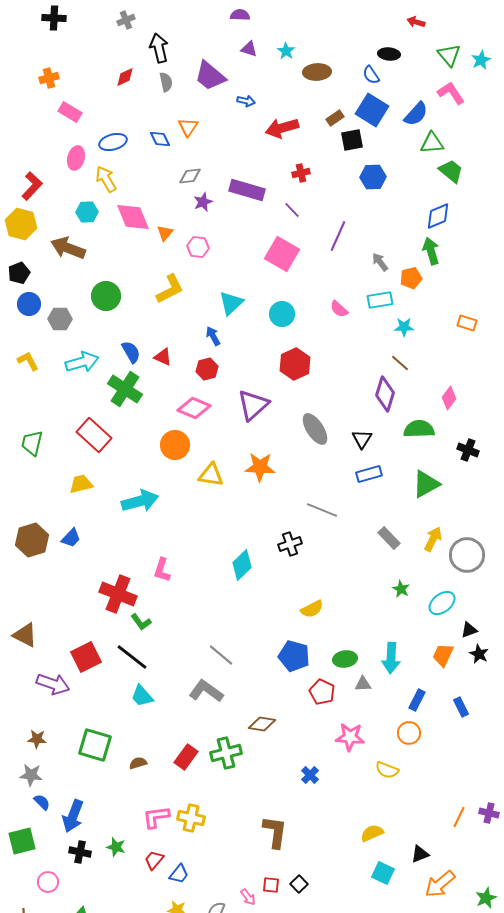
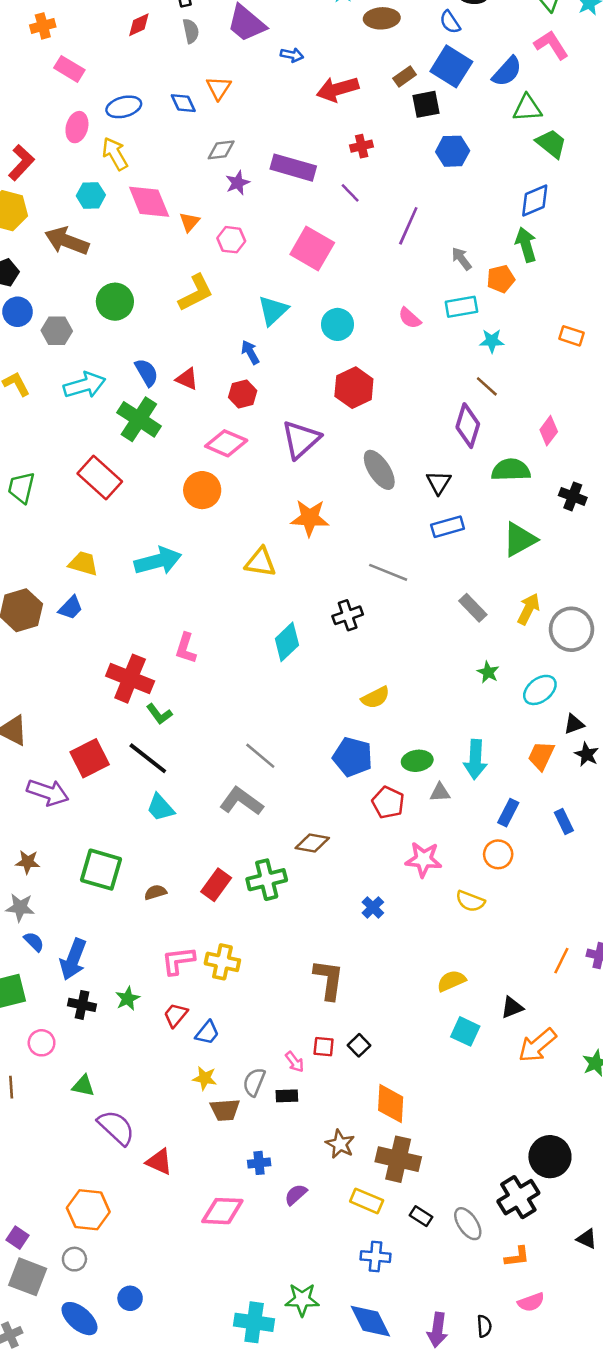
pink square: (282, 254) -> (312, 249), moved
yellow triangle: (211, 475) -> (260, 562), moved
yellow trapezoid: (81, 484) -> (83, 563), moved, turned 30
green star: (116, 847) -> (128, 999), turned 30

